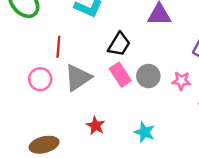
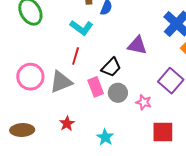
black trapezoid: (119, 44) -> (111, 67), moved
red line: (58, 47) -> (76, 56), moved
pink circle: (40, 79) -> (30, 77), size x1.4

